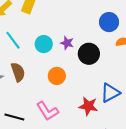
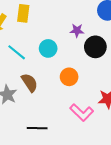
purple star: (67, 43) -> (77, 31), moved
pink L-shape: (47, 111) -> (82, 112), moved

